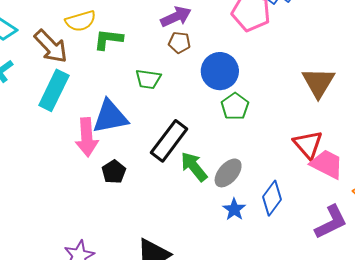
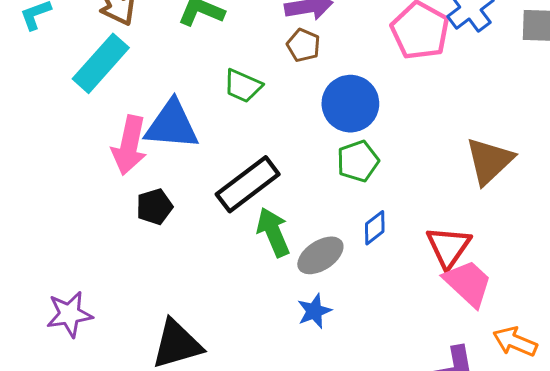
blue diamond: (272, 198) -> (375, 228), moved, size x0.7

